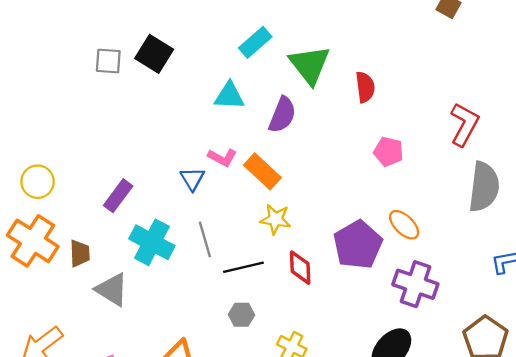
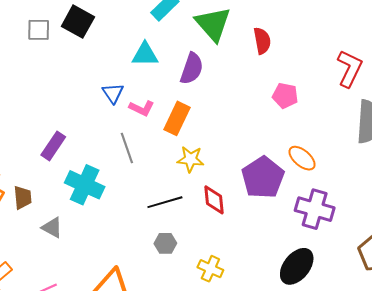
orange rectangle: (262, 171) -> (177, 118), turned 76
blue triangle: (192, 179) -> (113, 93), moved
gray line: (205, 239) -> (127, 148), moved
gray triangle: (112, 290) -> (52, 228), size x0.7

